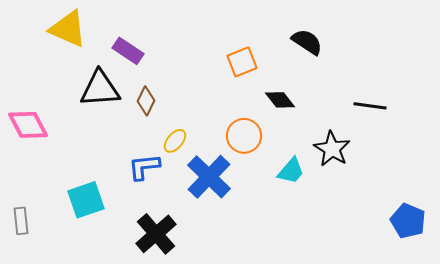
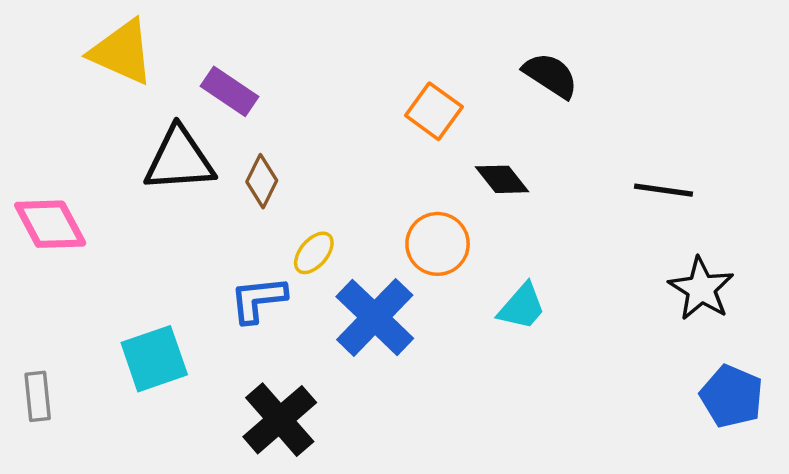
orange square: (242, 62) -> (434, 111), turned -32
black star: (332, 149) -> (701, 289), moved

